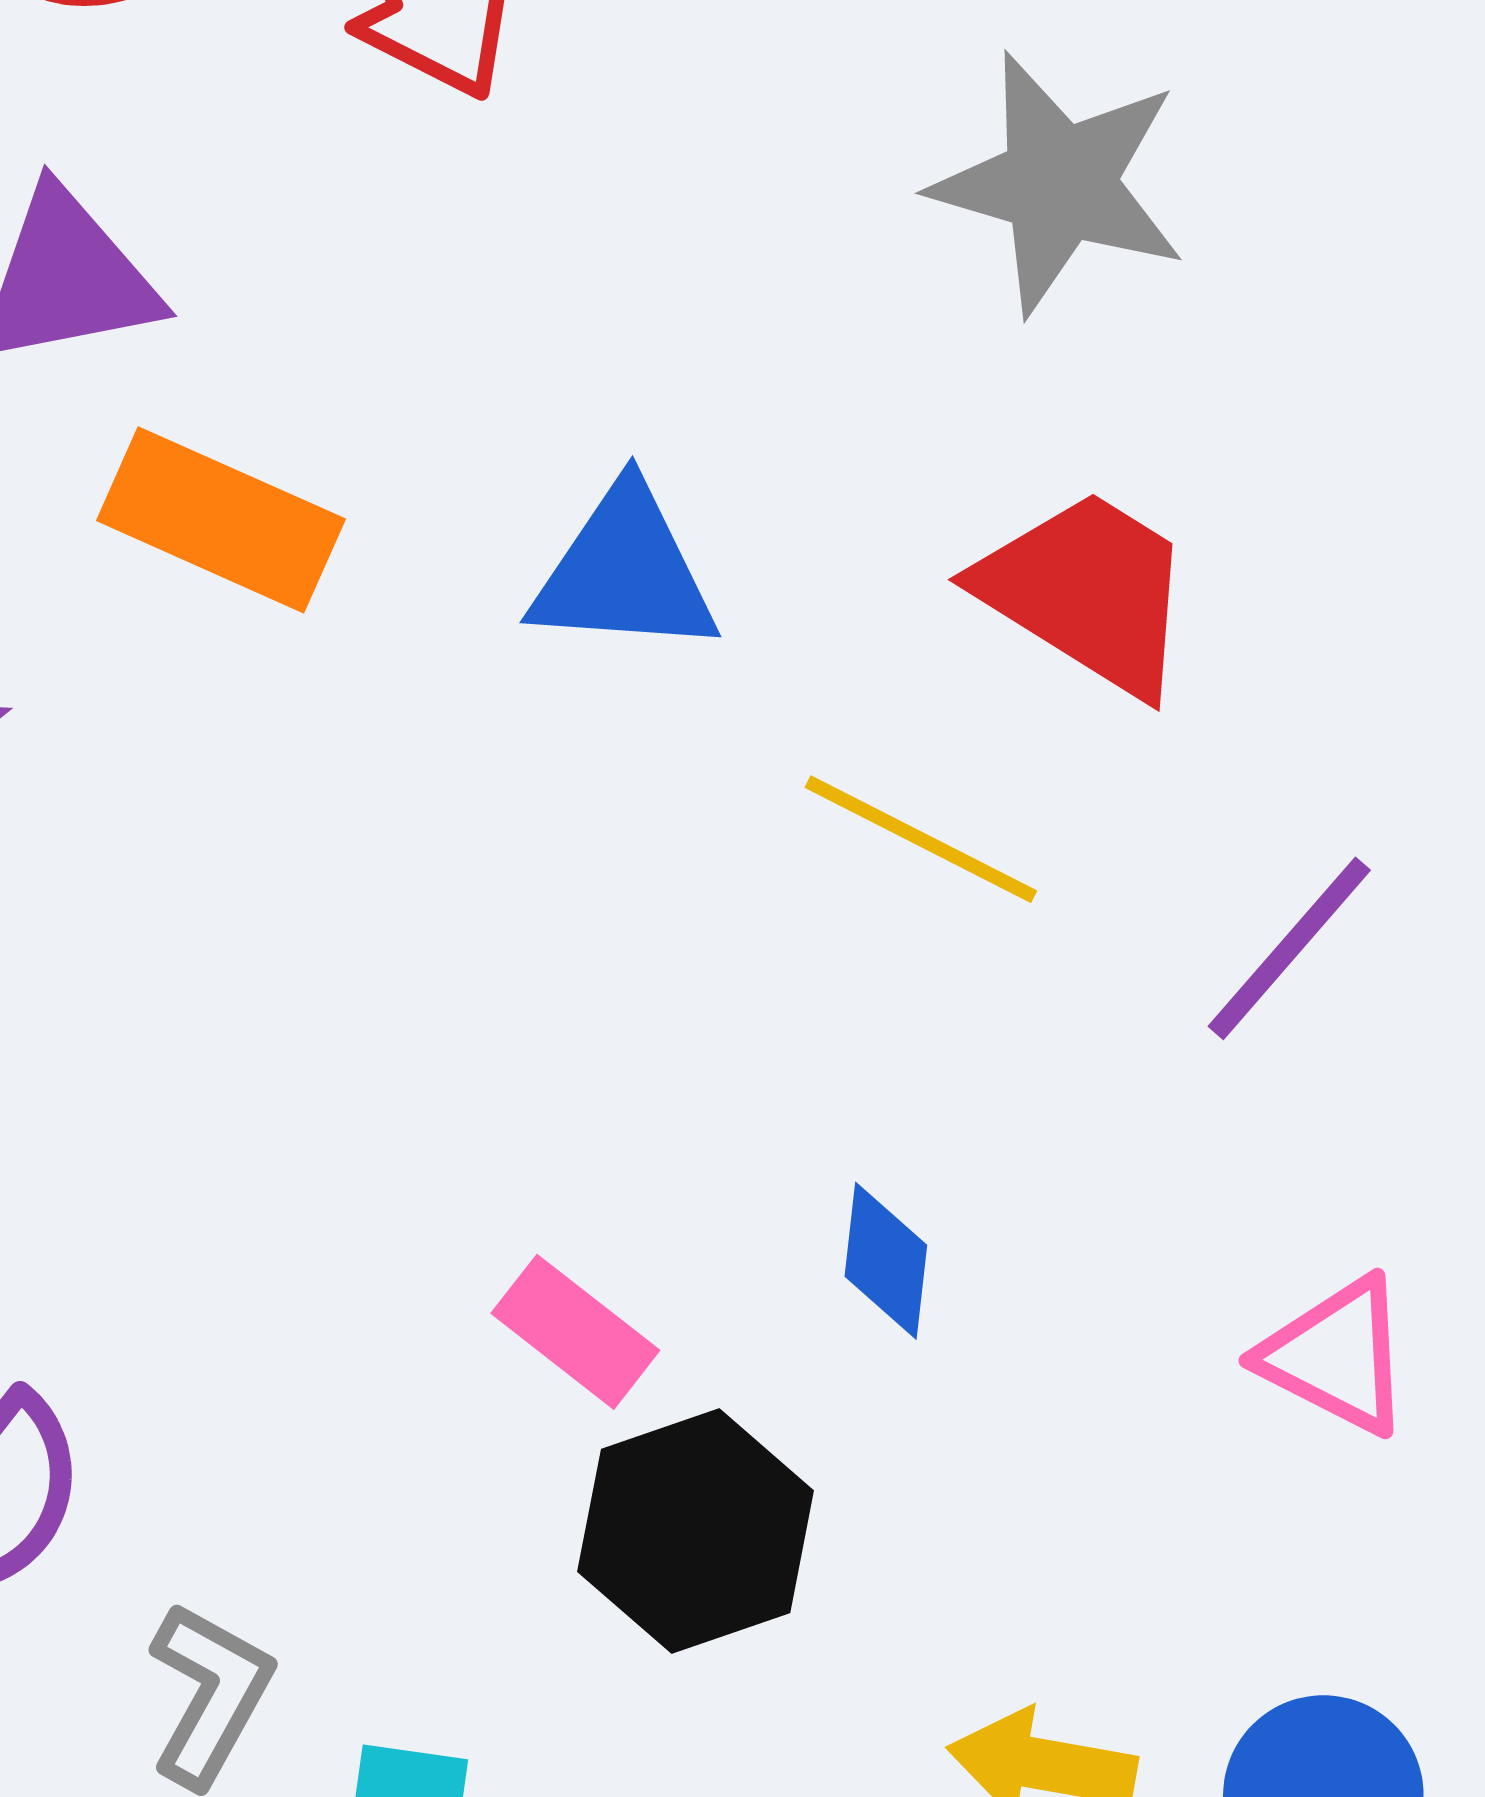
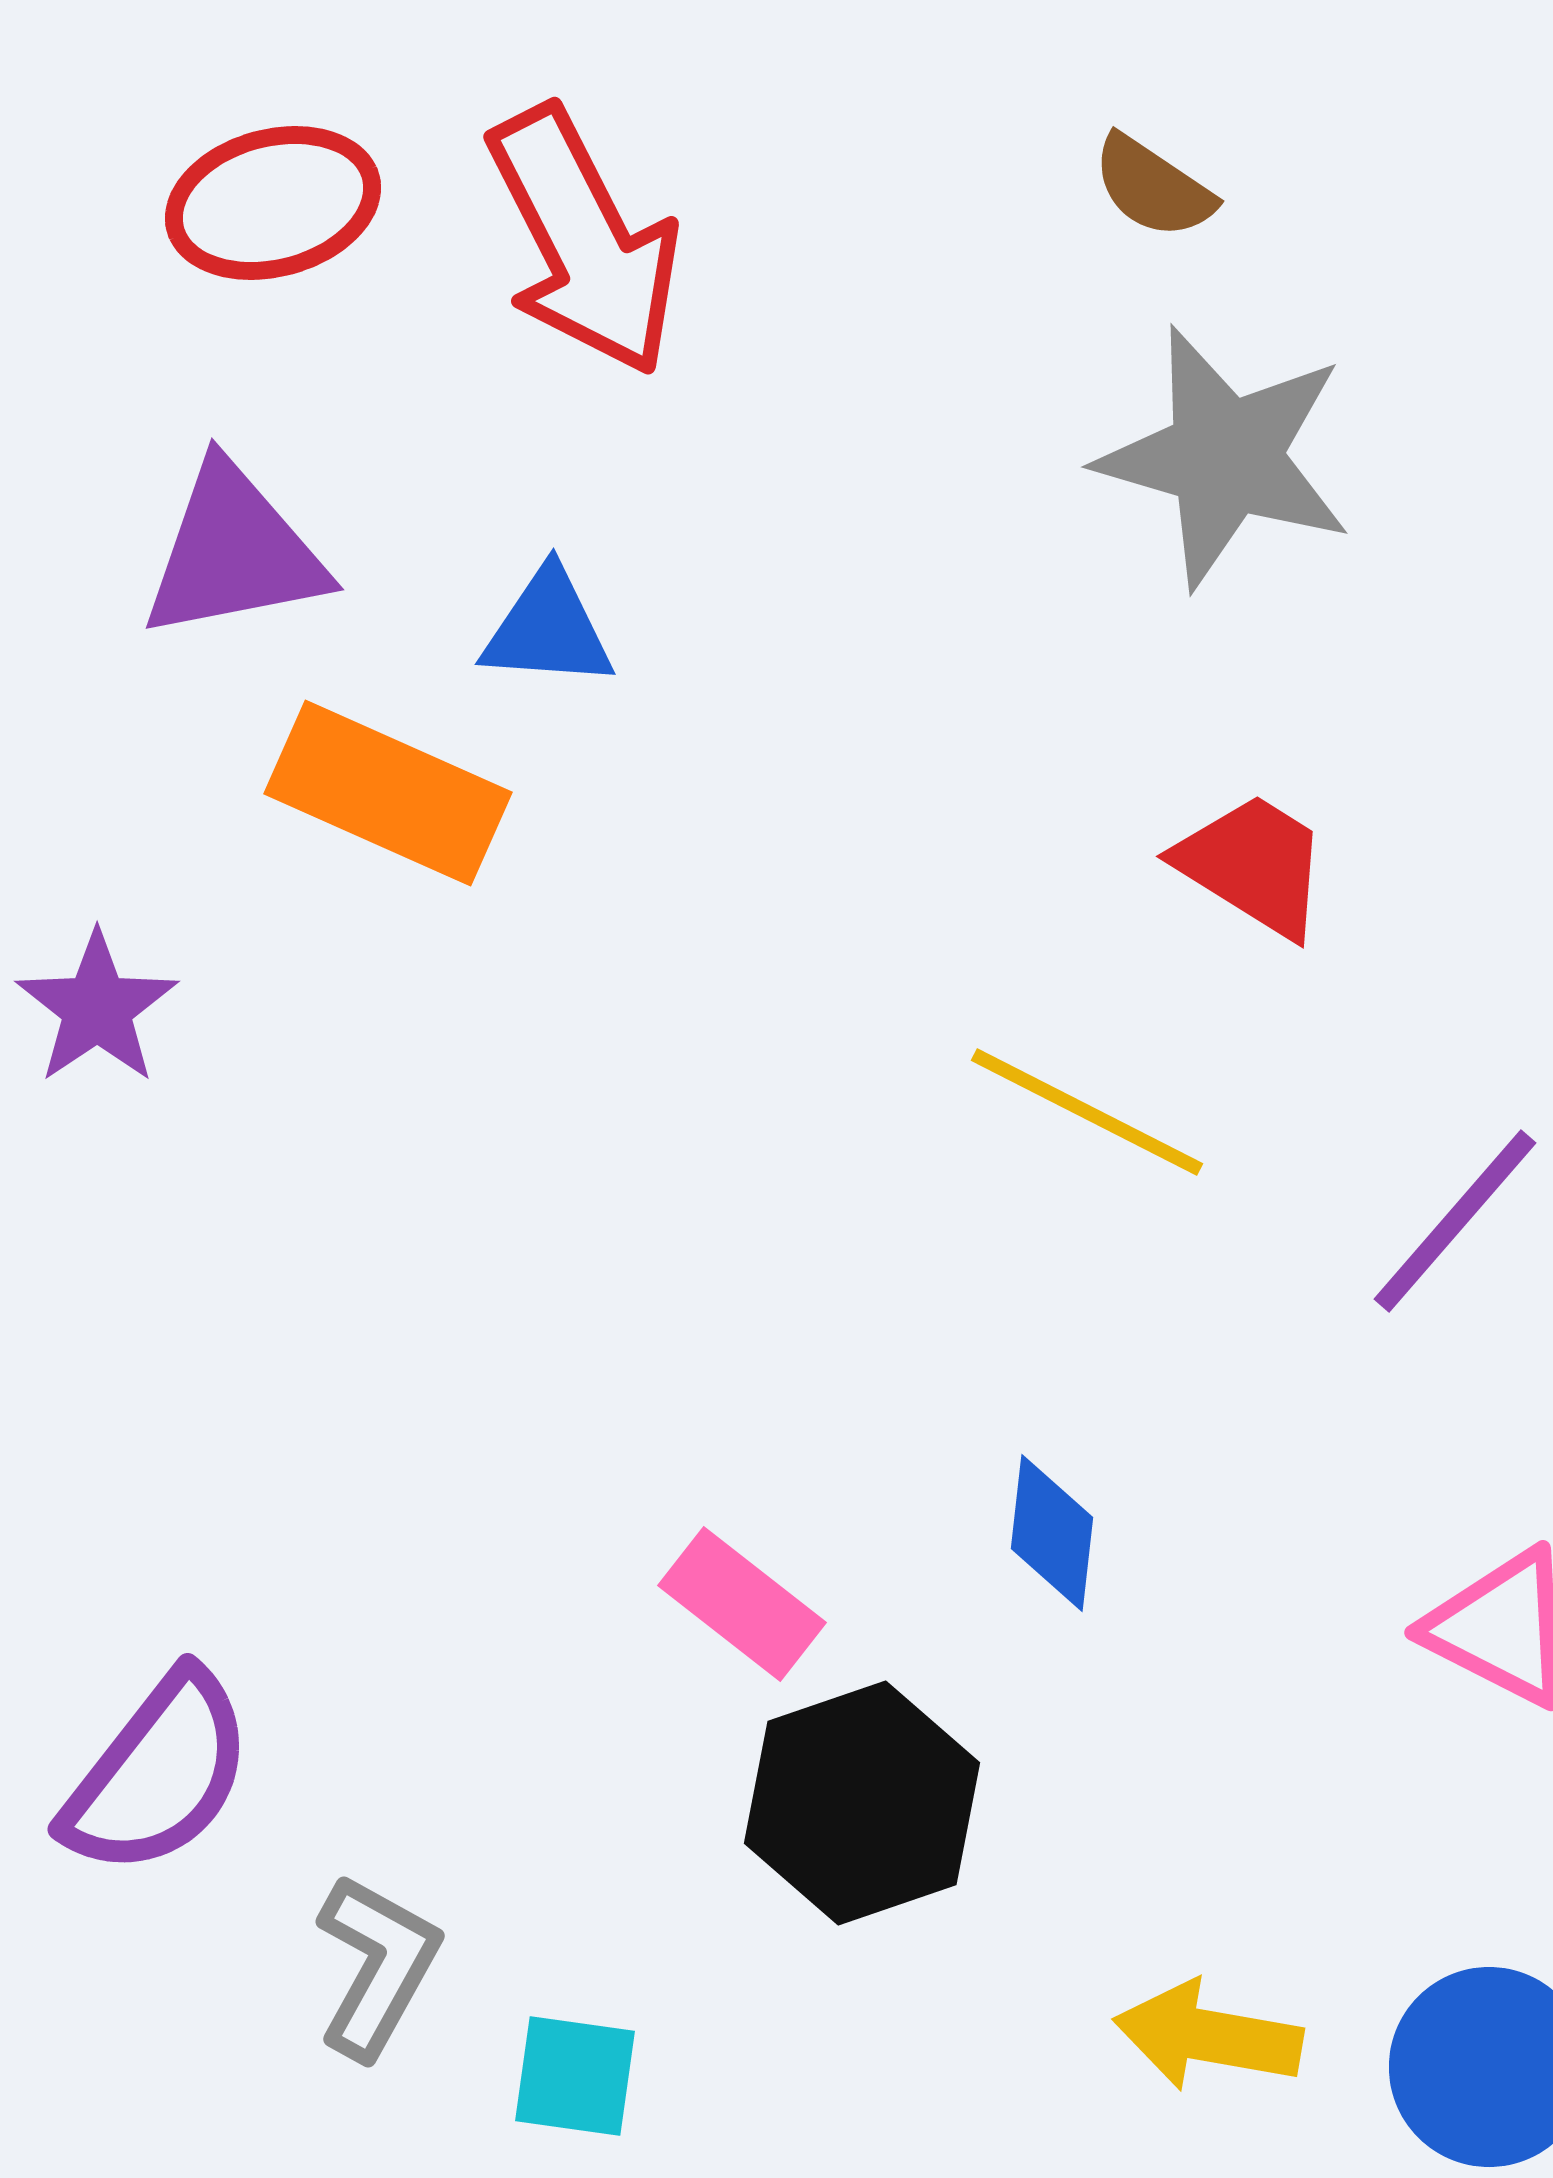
blue triangle: (624, 572) -> (548, 629), moved, size x0.7
red trapezoid: (1087, 592) -> (1253, 865), size x0.7

